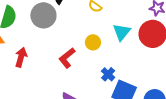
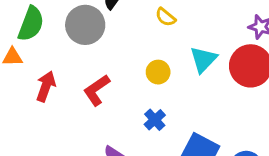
red L-shape: (67, 58) -> (97, 90), moved
blue cross: (108, 74) -> (155, 120), moved

